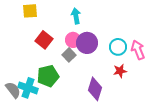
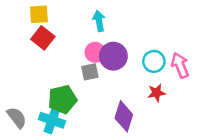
red square: (44, 40) -> (43, 38), moved
gray square: (69, 55) -> (90, 72), turned 32
cyan cross: (28, 88) -> (52, 120), moved

